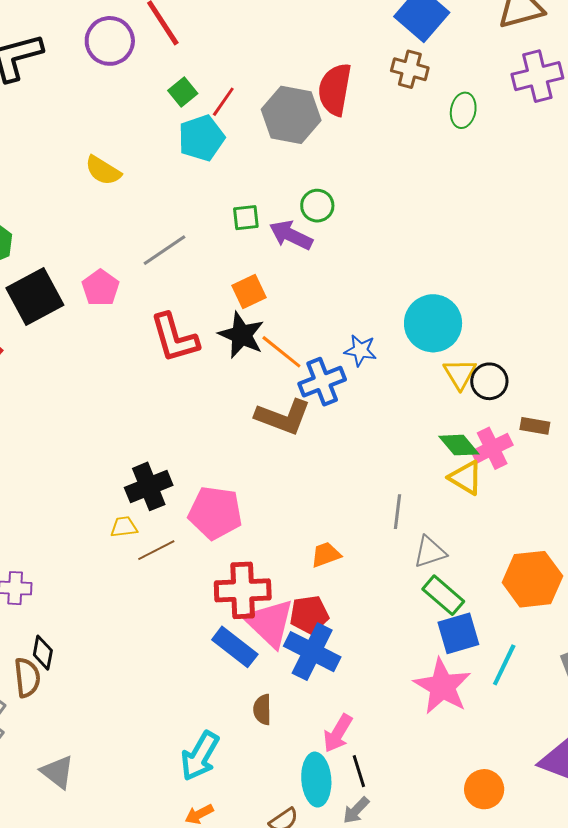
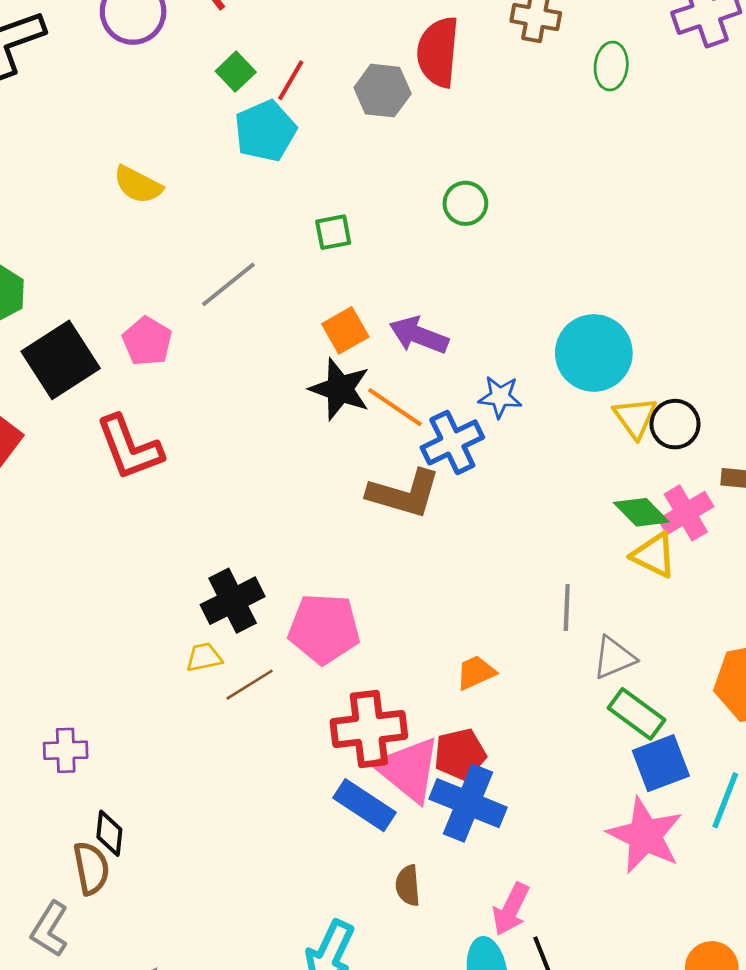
gray hexagon: (291, 115) -> (383, 91), size x0.7
green circle: (317, 206) -> (465, 203), moved
purple arrow: (291, 235) -> (419, 335), moved
red L-shape: (174, 338) -> (129, 448), moved

